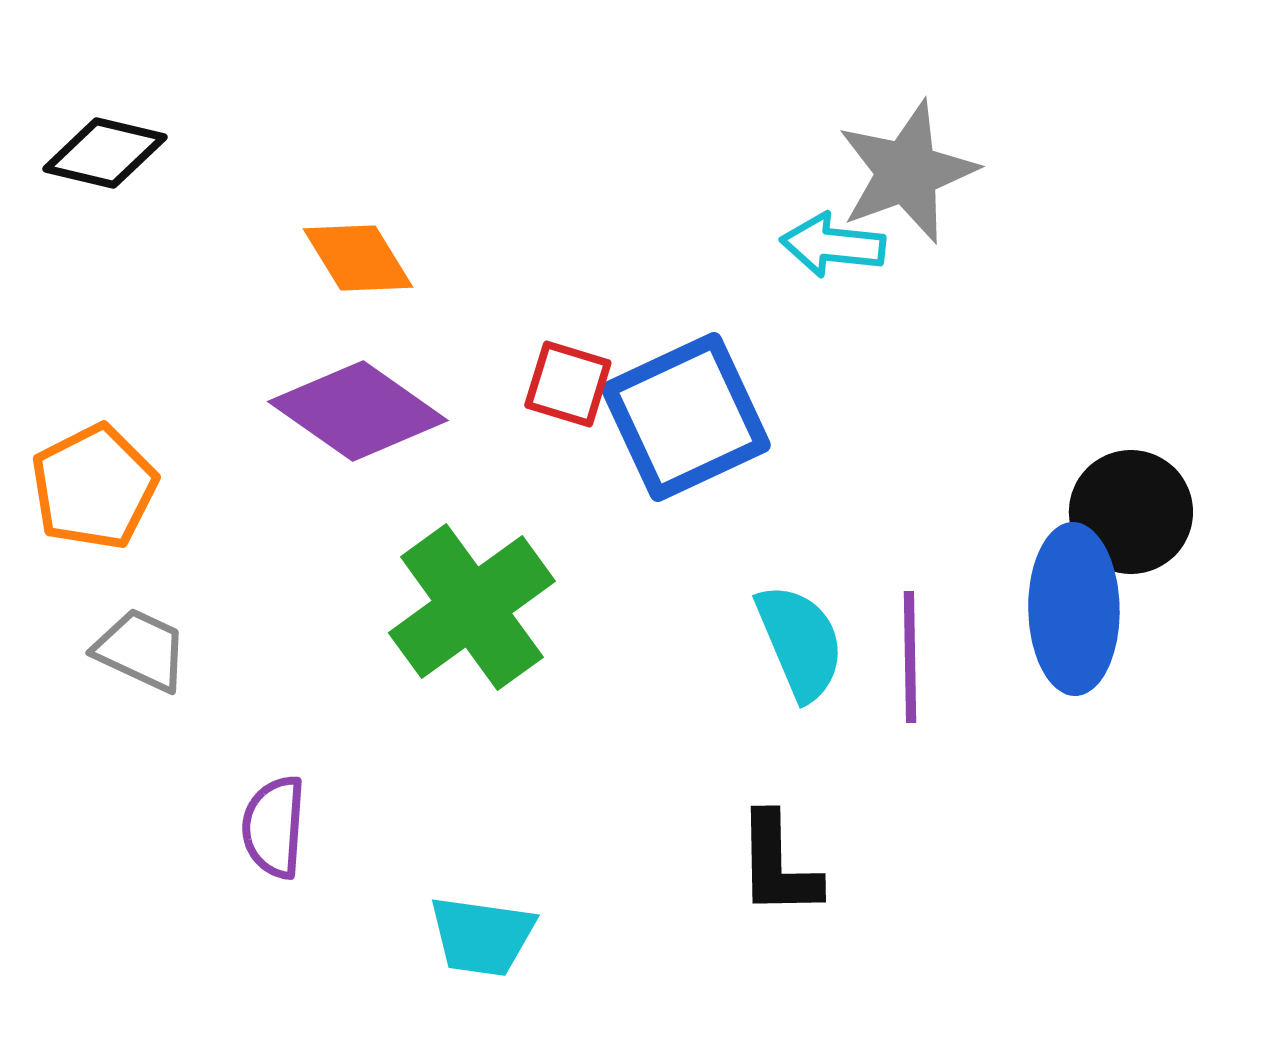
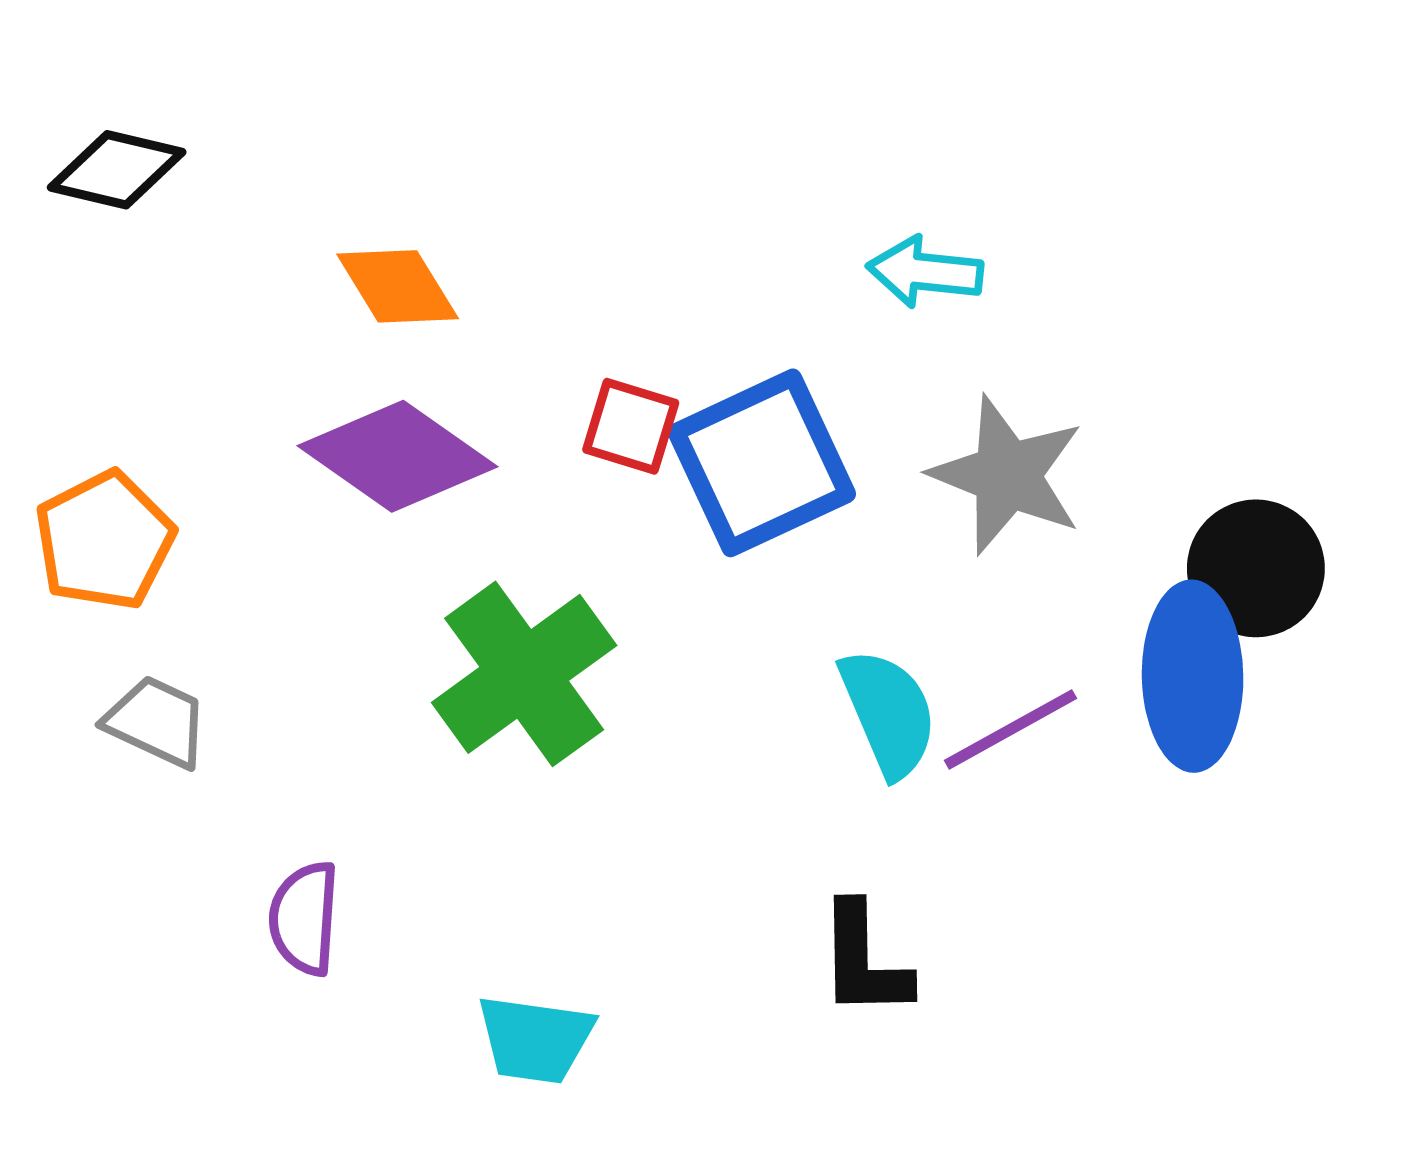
gray star: (907, 172) -> (1007, 475), moved, turned -30
purple line: (910, 657) -> (1010, 729), turned 62

